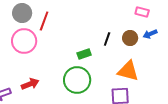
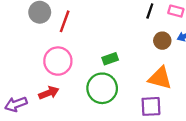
black line: (107, 39) -> (150, 11), moved
pink circle: (24, 41) -> (58, 61), moved

